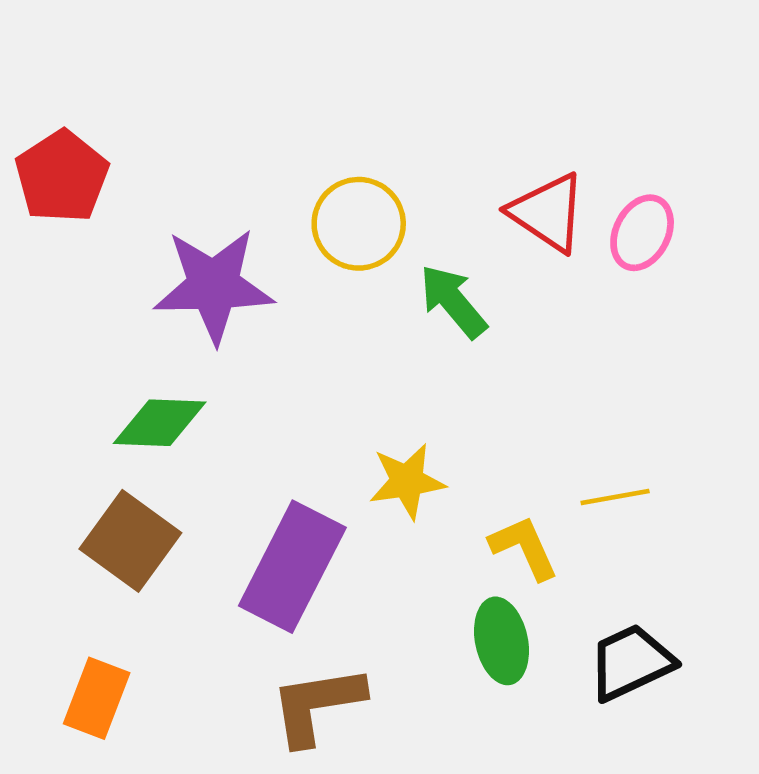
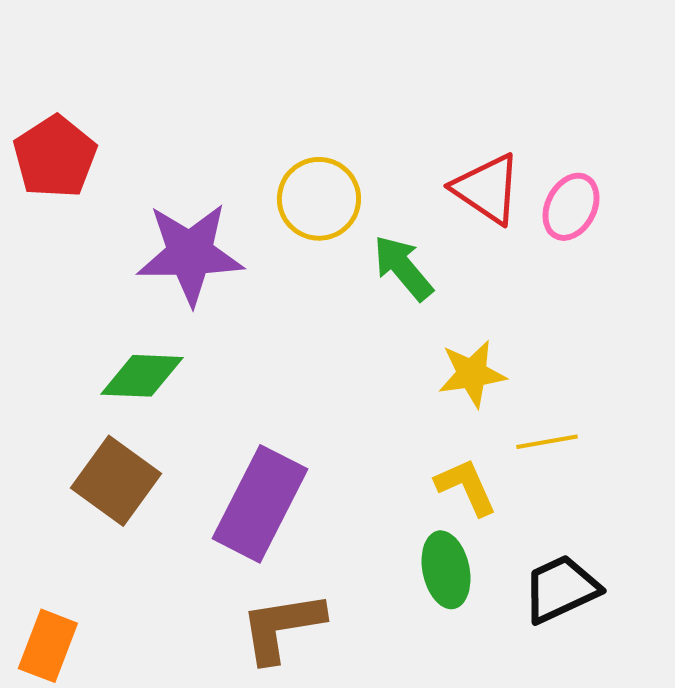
yellow star: (407, 481) -> (472, 374), moved
orange rectangle: (97, 698) -> (48, 646), moved

